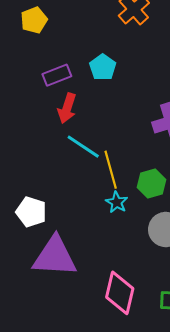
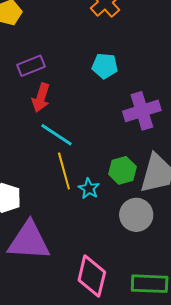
cyan pentagon: (103, 67) -> (105, 66), moved, turned -30
yellow line: (111, 170) -> (64, 171), moved

